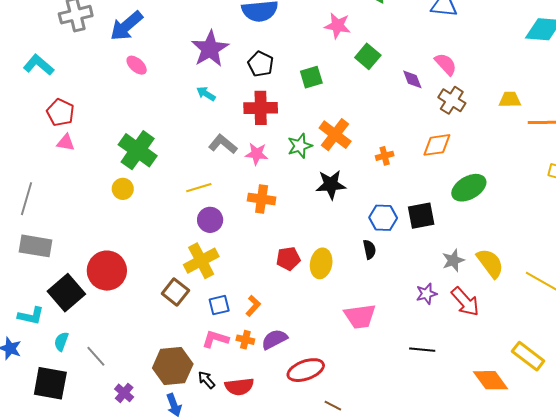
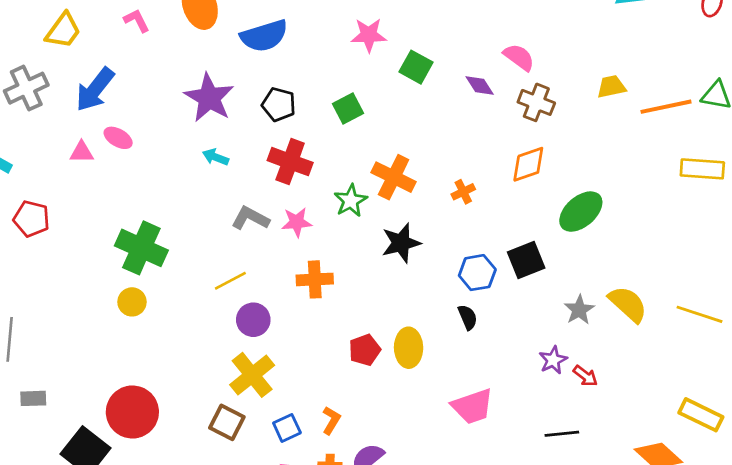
red cross: (261, 108) -> (290, 162), turned 32
pink triangle: (66, 143) -> (82, 152), moved
gray rectangle: (35, 246) -> (33, 398), size x0.6
red arrow: (465, 302) -> (585, 376), moved, size x0.6

